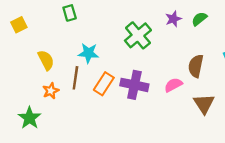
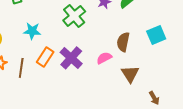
brown line: (75, 78) -> (21, 68), moved
purple cross: (134, 85) -> (71, 58), turned 30

